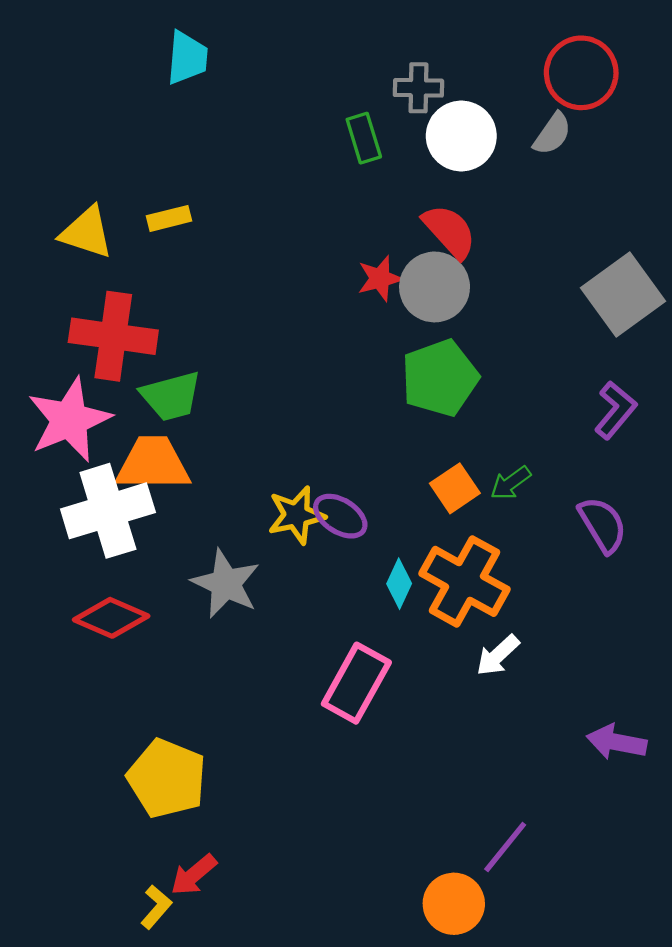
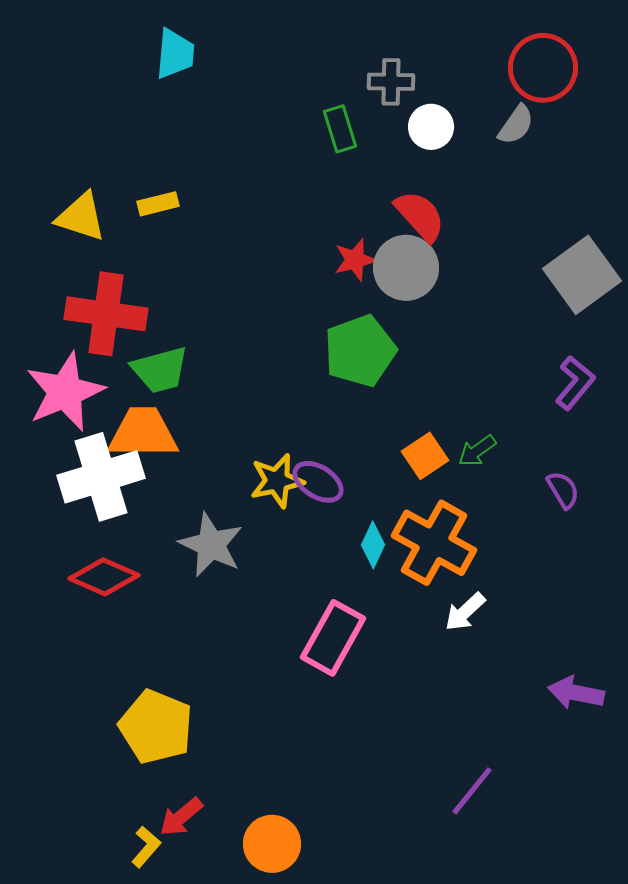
white circle: (461, 136) -> (431, 127), size x0.7
green pentagon: (440, 378) -> (360, 351), moved
purple semicircle: (603, 525) -> (563, 490), size x0.7
orange circle: (454, 904) -> (272, 844), moved

